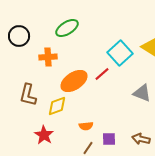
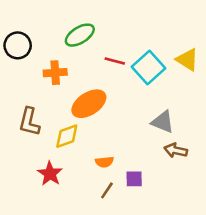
red line: (102, 74) -> (115, 61), moved, turned 56
gray triangle: (142, 93) -> (163, 122), moved
brown arrow: (141, 139) -> (176, 150), moved

